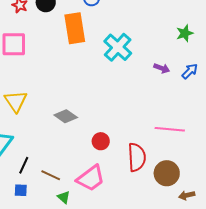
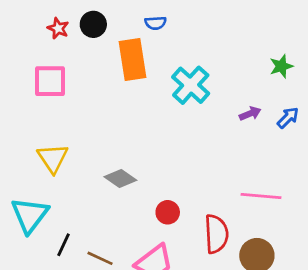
purple arrow: (162, 68) -> (250, 114), turned -42

